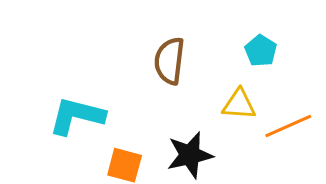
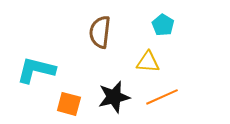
orange line: (288, 126) -> (162, 97), moved

